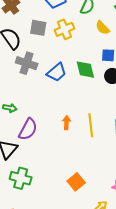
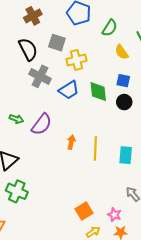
yellow cross: (65, 29) -> (76, 60), moved
purple semicircle: (28, 129) -> (42, 124), moved
orange square: (76, 182) -> (84, 211), moved

